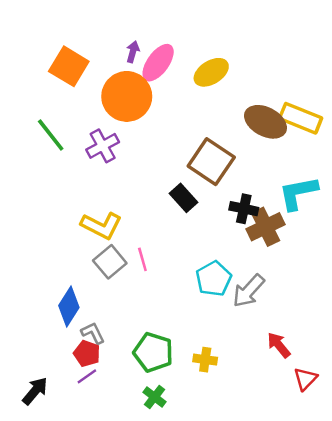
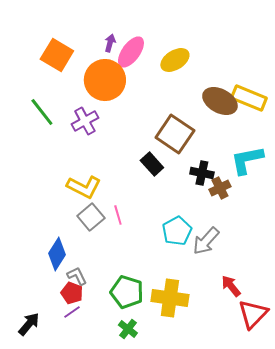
brown cross: (266, 227) -> (220, 188), size x0.7
yellow cross: (205, 360) -> (170, 298), size x1.8
red triangle: (305, 379) -> (253, 314), size x1.5

